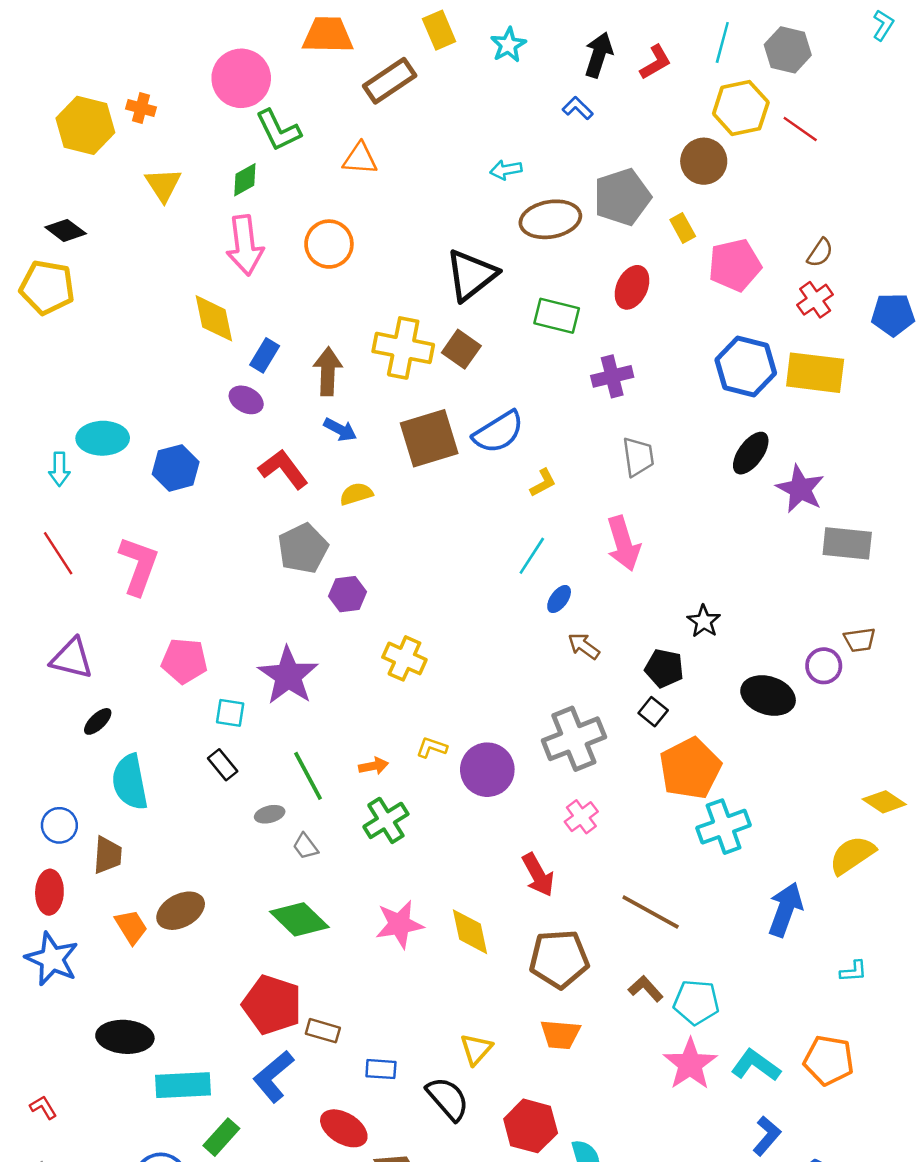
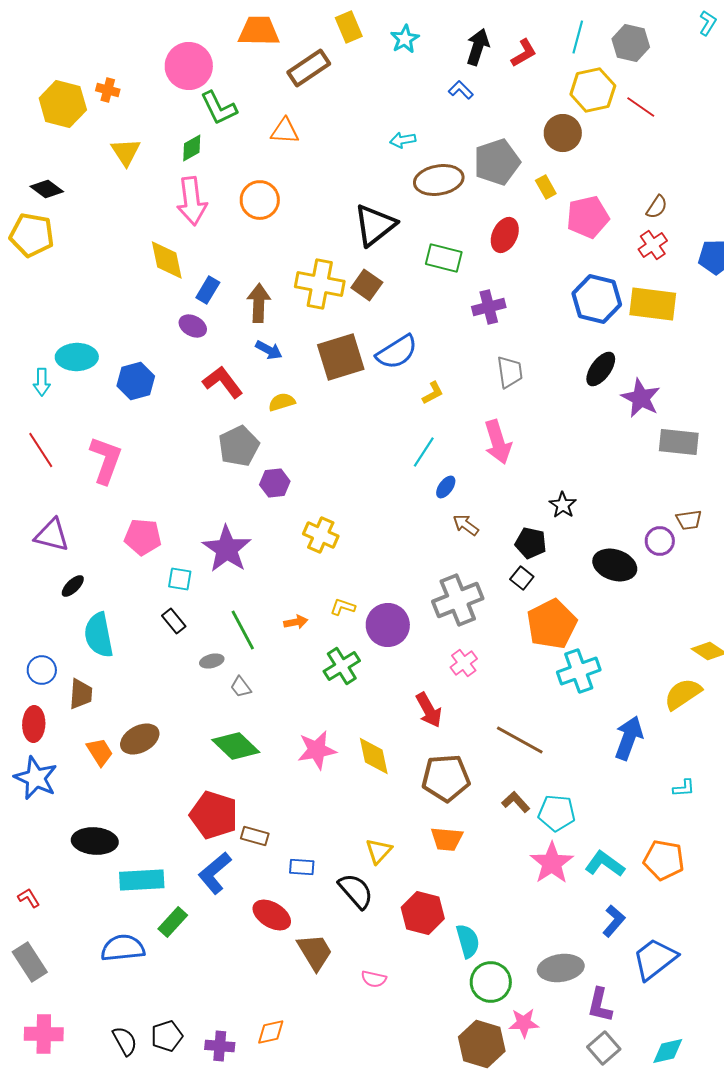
green cross: (386, 820) -> (342, 666), moved

